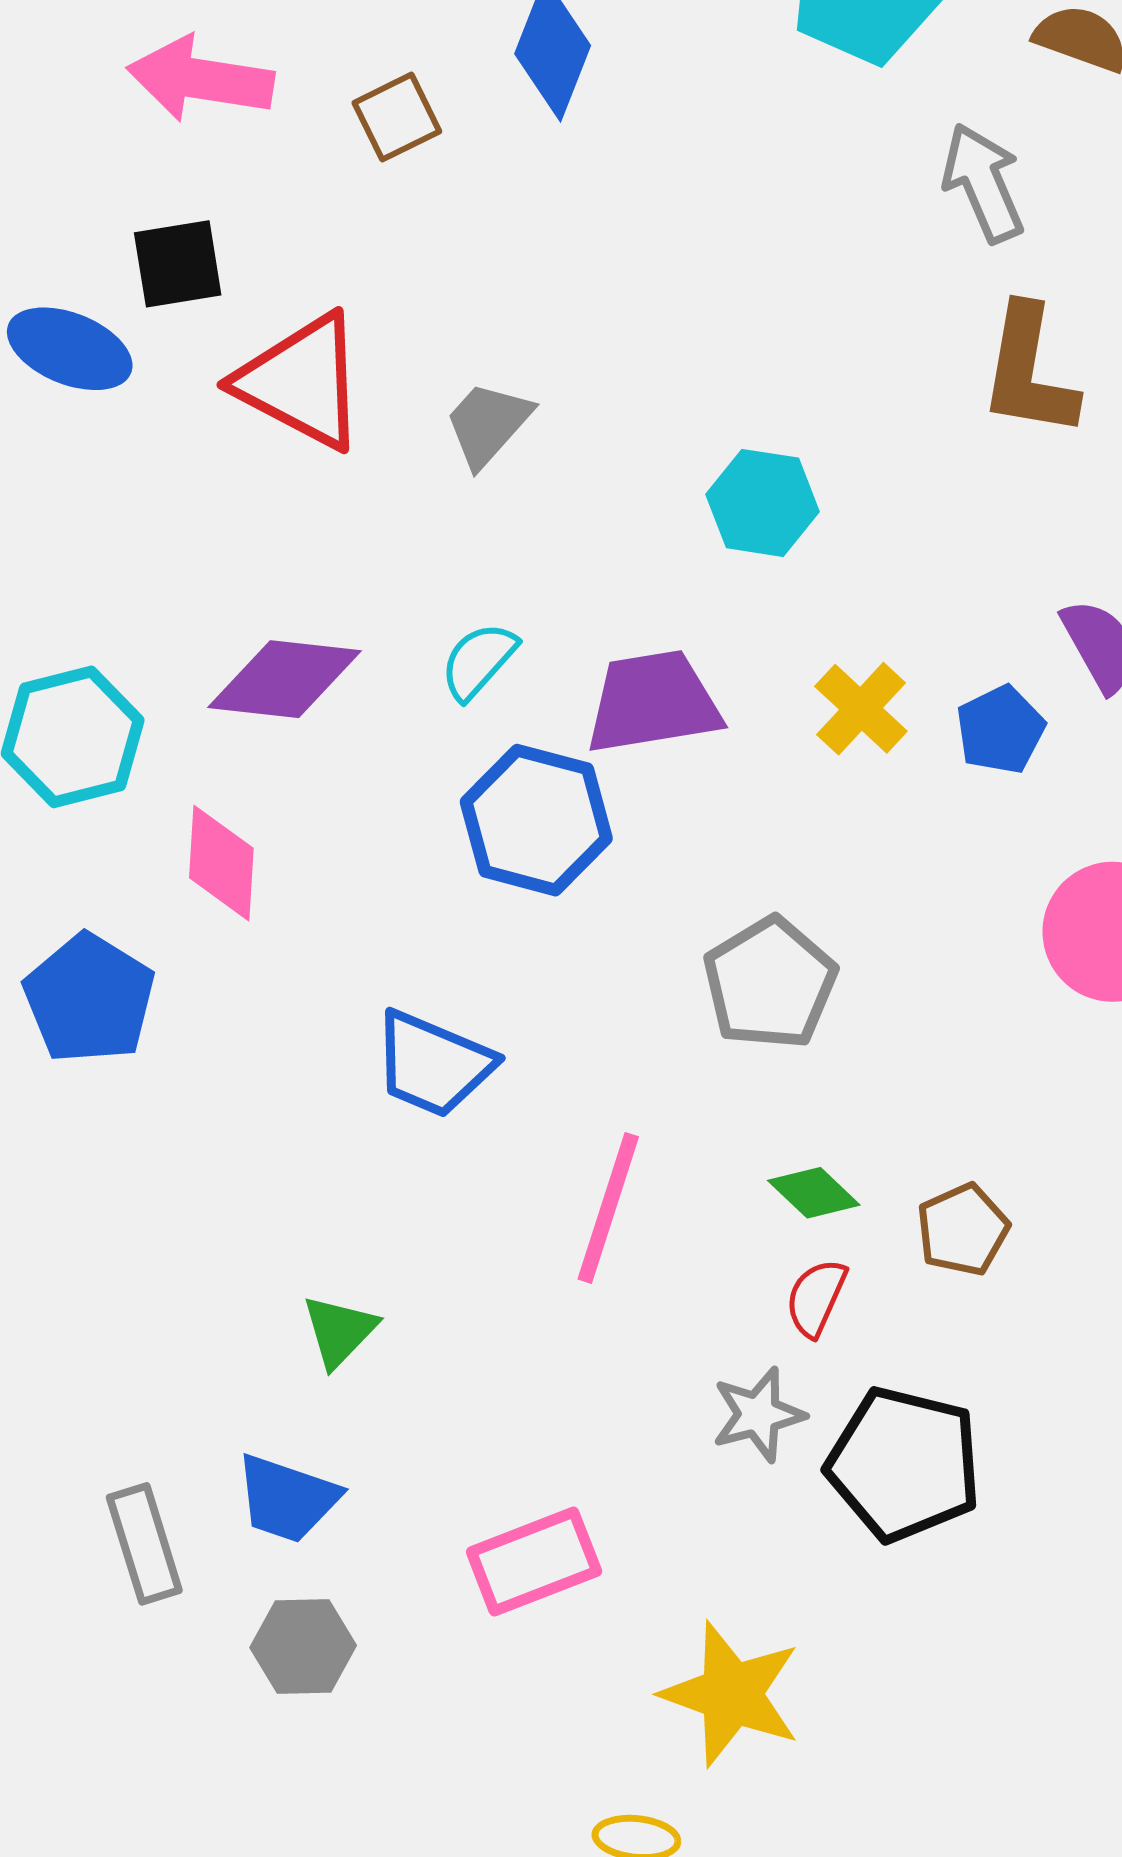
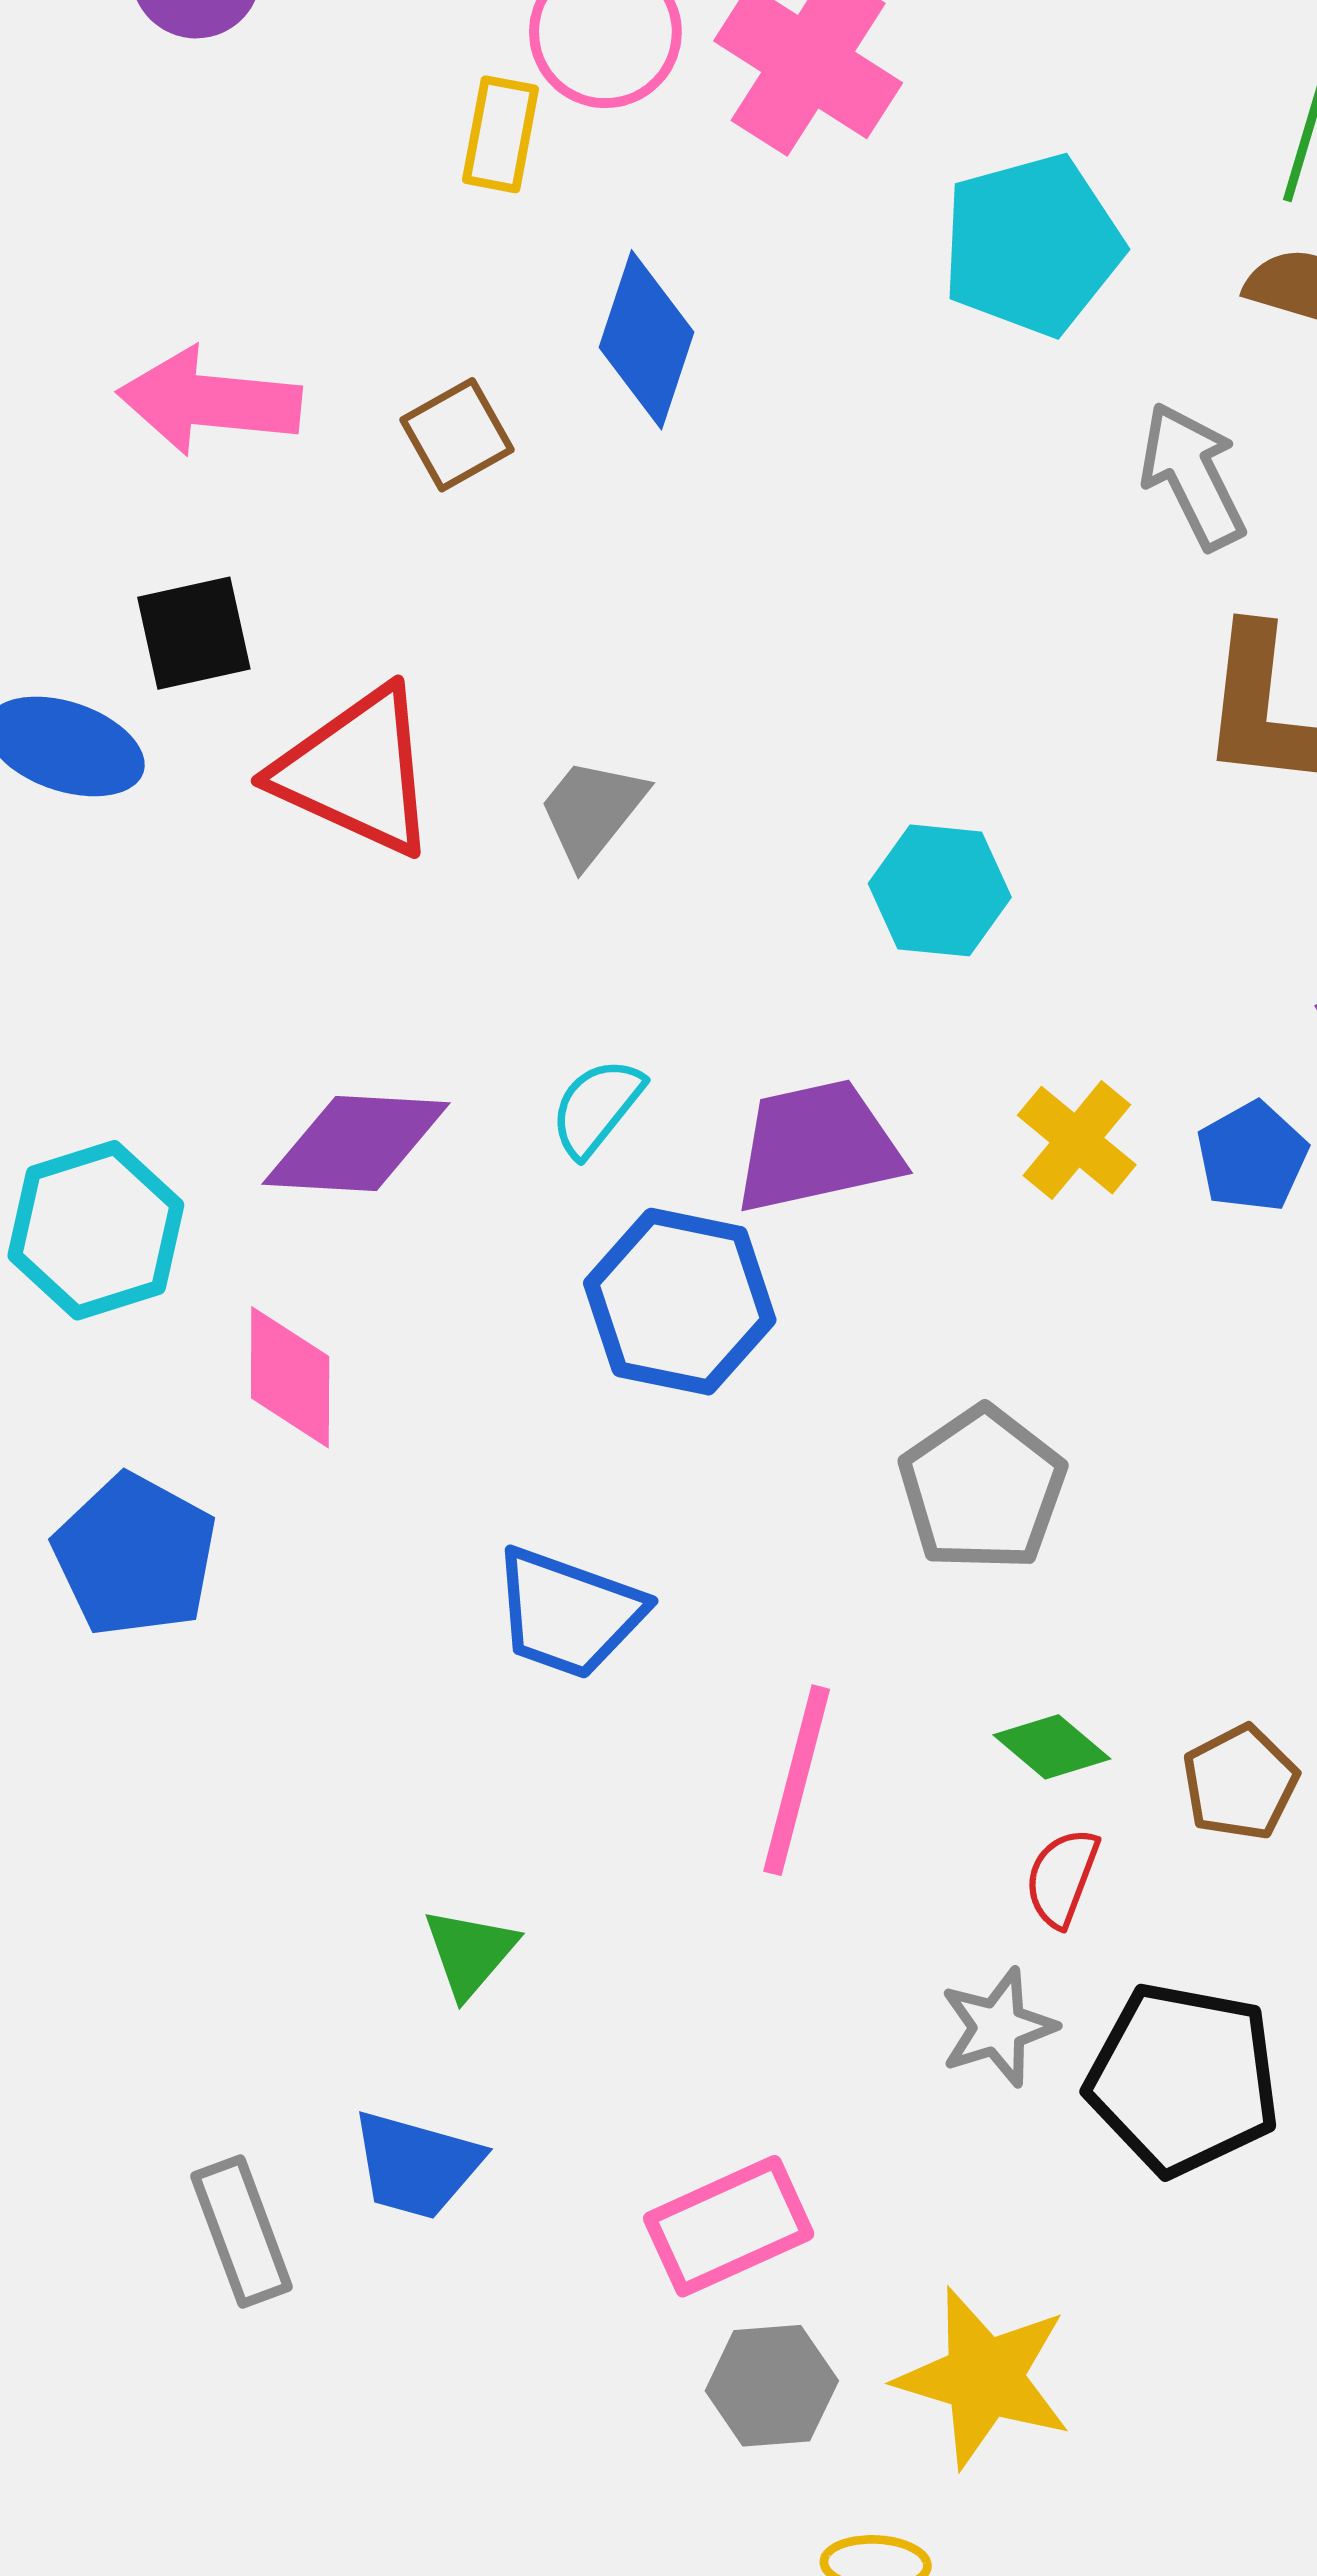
gray hexagon: (303, 1646) -> (772, 2386), moved

